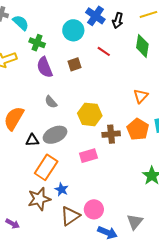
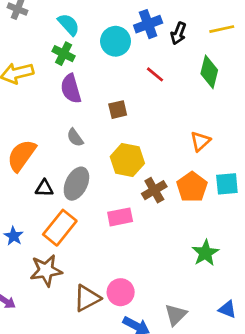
blue cross: (95, 16) -> (148, 24), turned 30
cyan semicircle: (21, 23) -> (69, 25), moved
brown square: (74, 64) -> (118, 110), moved
brown cross: (111, 134) -> (154, 190), turned -30
gray ellipse: (55, 135) -> (76, 184), turned -45
blue star: (62, 189) -> (14, 236), moved

